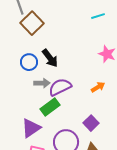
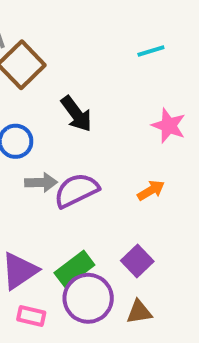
black arrow: (50, 58) -> (76, 114), moved
green rectangle: (50, 107) -> (74, 269), moved

